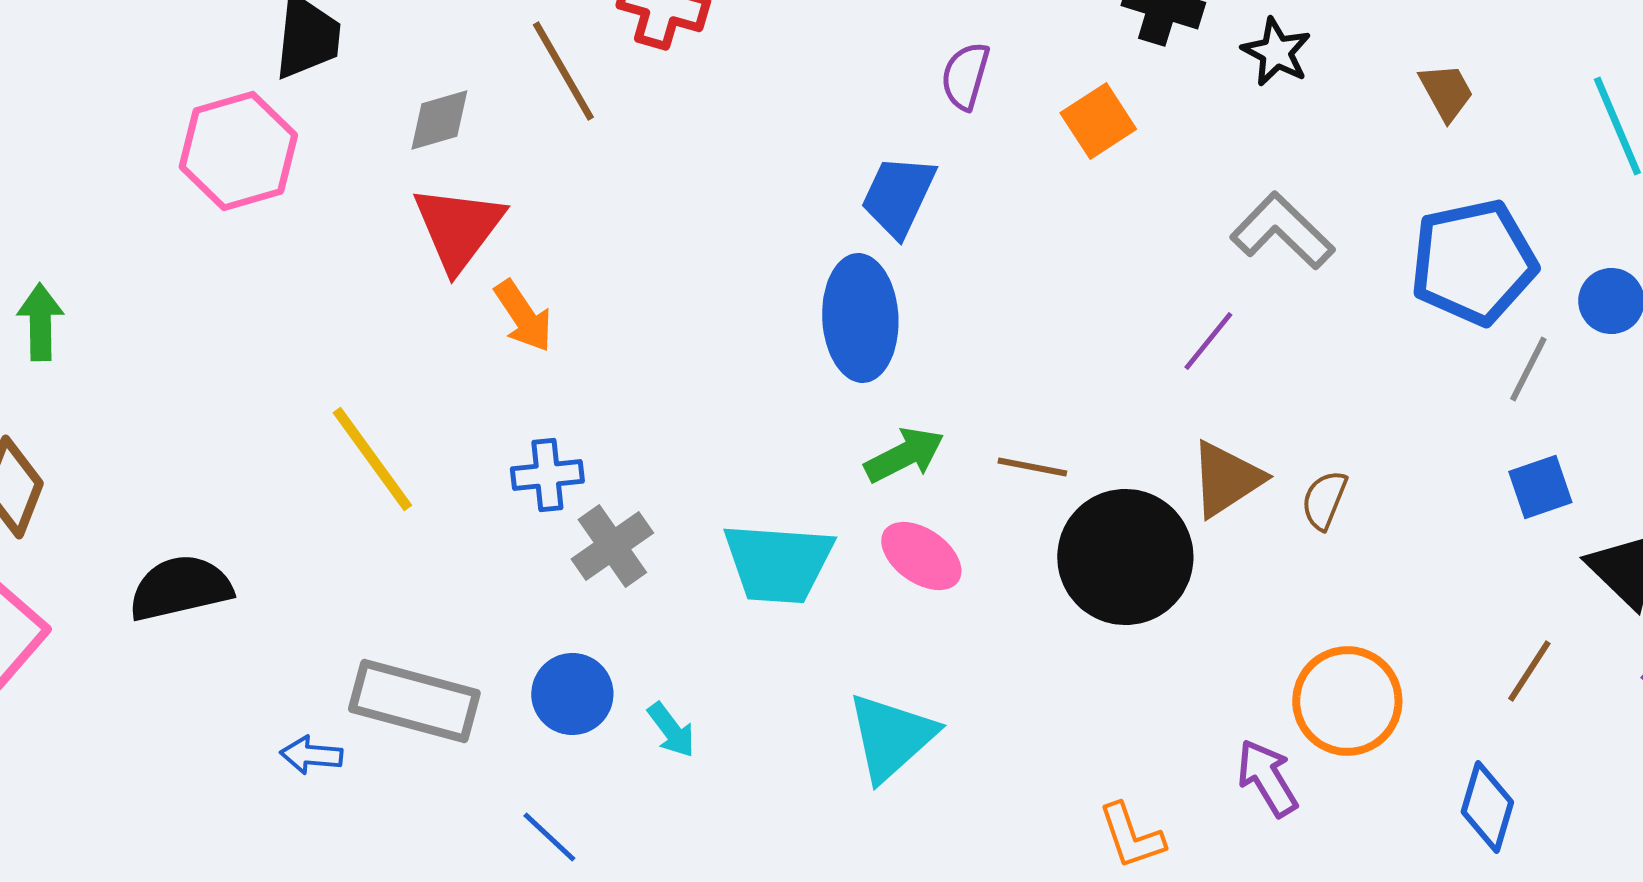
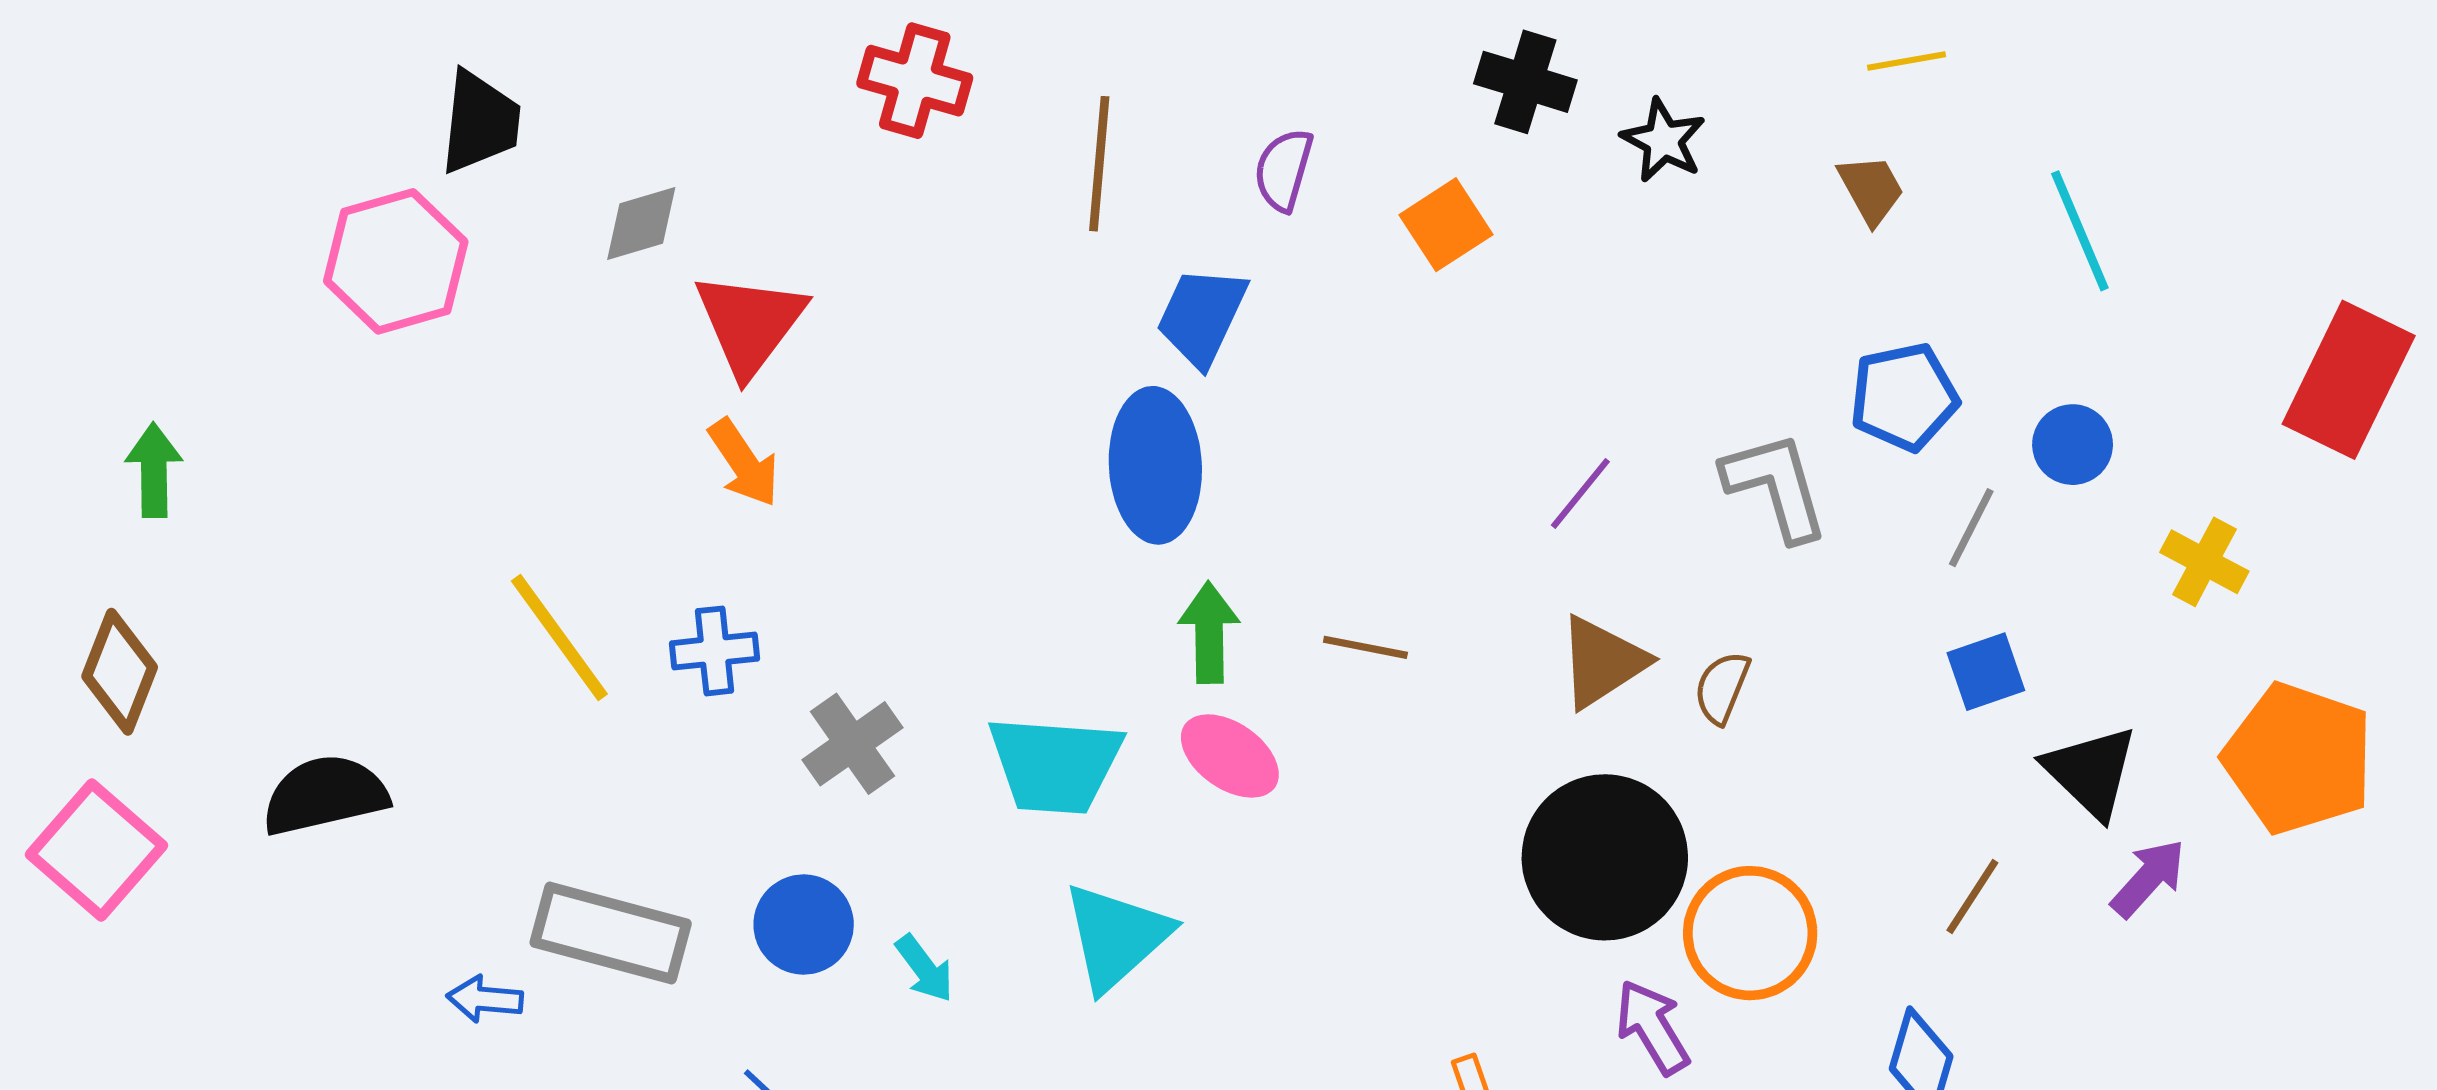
brown line: (563, 71) -> (1099, 164), moved, turned 35
red triangle: (458, 228) -> (750, 324), moved
gray L-shape: (1282, 231) -> (1776, 486), moved, turned 30
blue pentagon: (1473, 262) -> (1904, 397), size x0.7
green arrow: (904, 455) -> (1209, 633), turned -64
blue cross: (547, 475) -> (714, 651), moved
black circle: (1125, 557) -> (1605, 857), moved
cyan triangle: (891, 737) -> (1116, 937), moved

